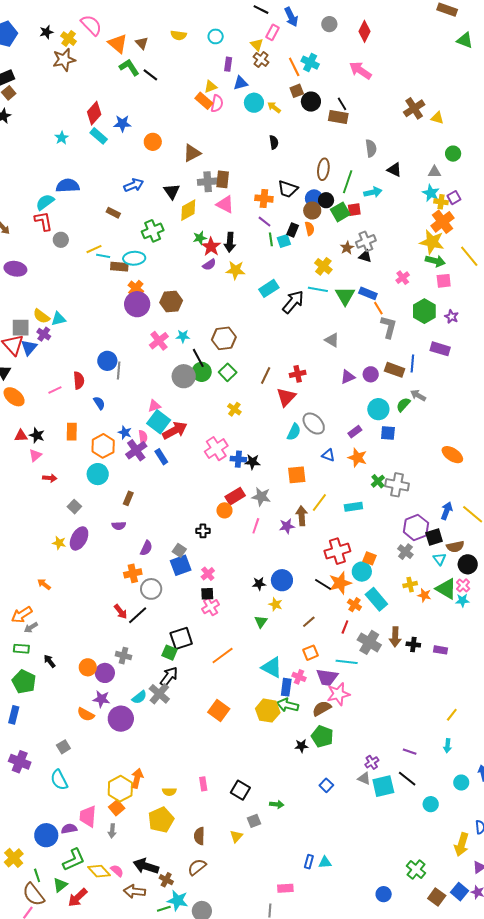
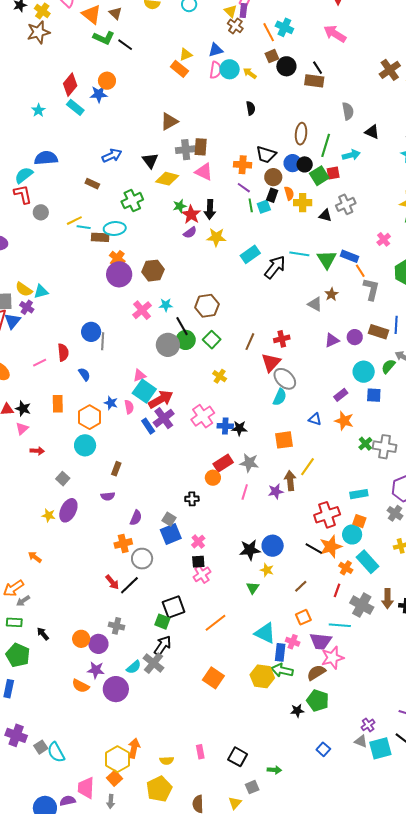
purple rectangle: (228, 64) -> (243, 10), moved
green L-shape: (129, 67) -> (104, 38), turned 150
pink semicircle: (217, 103) -> (216, 70), moved
orange circle: (153, 142) -> (107, 81), moved
yellow diamond: (188, 210) -> (167, 179), turned 45
brown circle: (312, 211) -> (273, 177), moved
brown star: (347, 248) -> (331, 294), moved
black triangle: (365, 256) -> (325, 215), moved
yellow cross: (323, 266) -> (303, 203), moved, turned -36
gray ellipse: (314, 424) -> (285, 379), moved
purple cross: (136, 450) -> (164, 418), moved
cyan rectangle: (353, 507) -> (359, 494), moved
black star: (259, 584) -> (250, 550), size x1.5
gray square: (63, 747) -> (41, 747), moved

